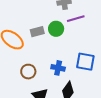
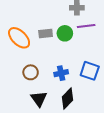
blue cross: (58, 68) -> (61, 73), turned -32

